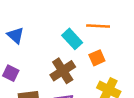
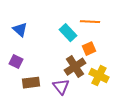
brown cross: (63, 71) -> (75, 67), moved

